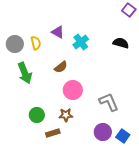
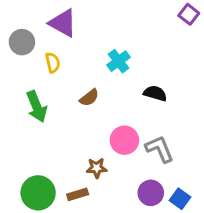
purple triangle: (58, 32) -> (63, 23), moved, size x1.5
black semicircle: (121, 43) -> (155, 93), moved
gray circle: (15, 44) -> (22, 42), moved
pink circle: (73, 90) -> (124, 140), moved
green circle: (37, 115) -> (38, 193), moved, size x1.5

